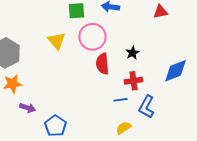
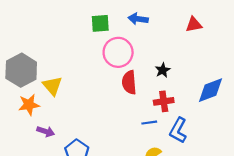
yellow triangle: (56, 41) -> (52, 86), moved

